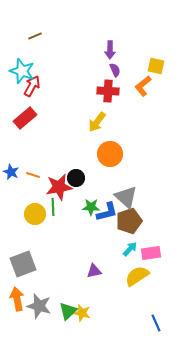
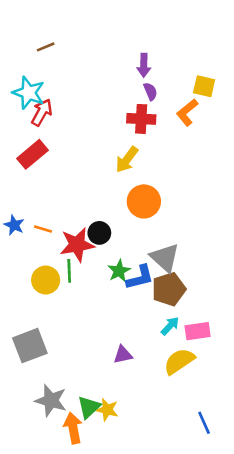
green star: (91, 207) -> (119, 271), turned -30
orange arrow: (17, 299) -> (73, 428), moved

